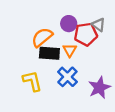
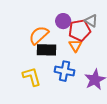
orange triangle: (70, 50) -> (75, 46), moved
blue cross: (67, 77) -> (65, 71), turned -30

